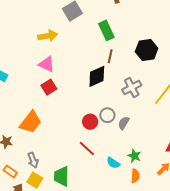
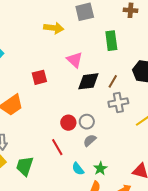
brown line: (110, 56) -> (113, 81), moved
pink triangle: (47, 64) -> (75, 60), moved
gray semicircle: (124, 123) -> (90, 140), moved

